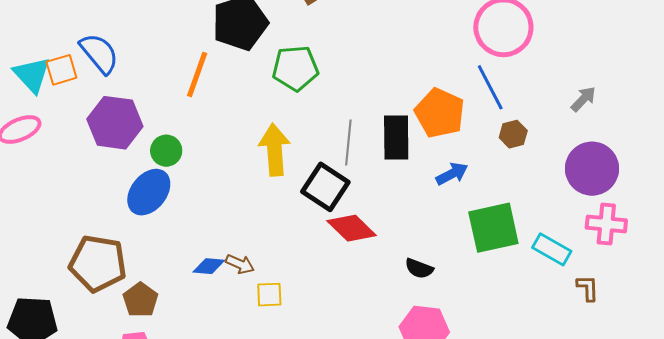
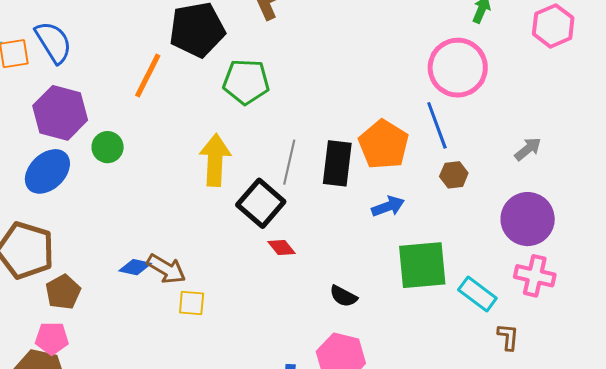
blue ellipse: (149, 192) -> (47, 171), moved
red diamond: (352, 228) -> (282, 248), size x0.6
brown arrow: (240, 264) -> (166, 269), size x1.4

